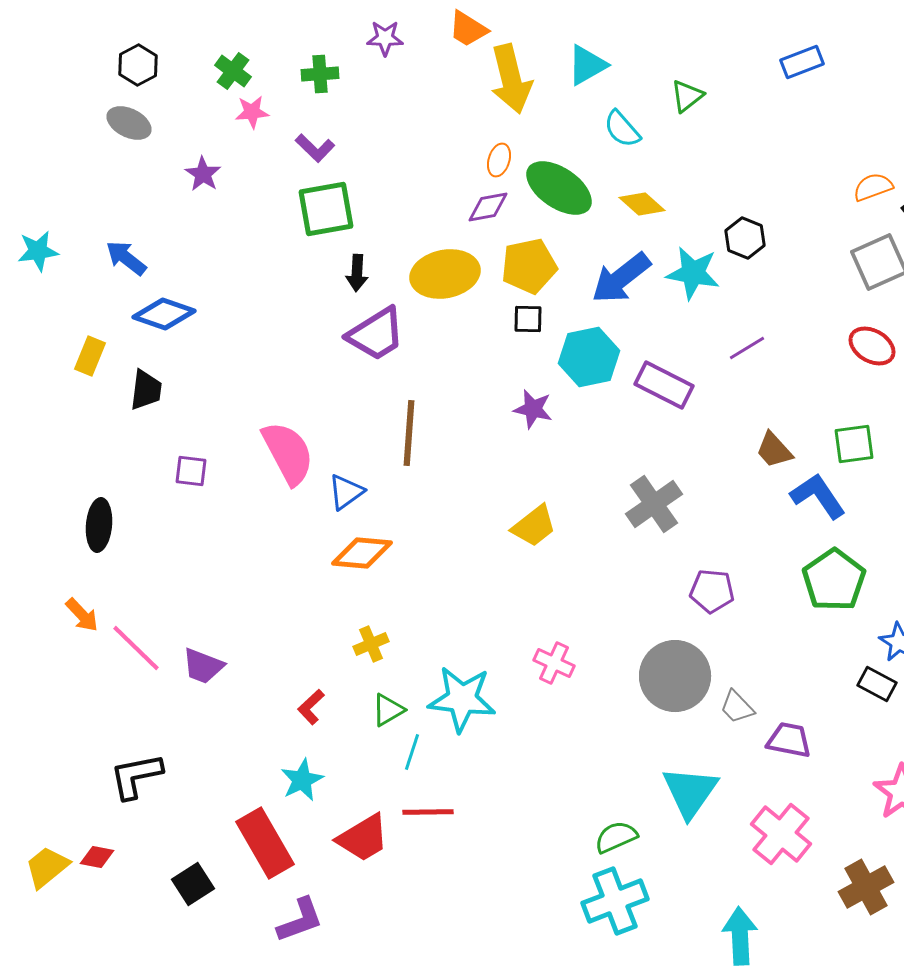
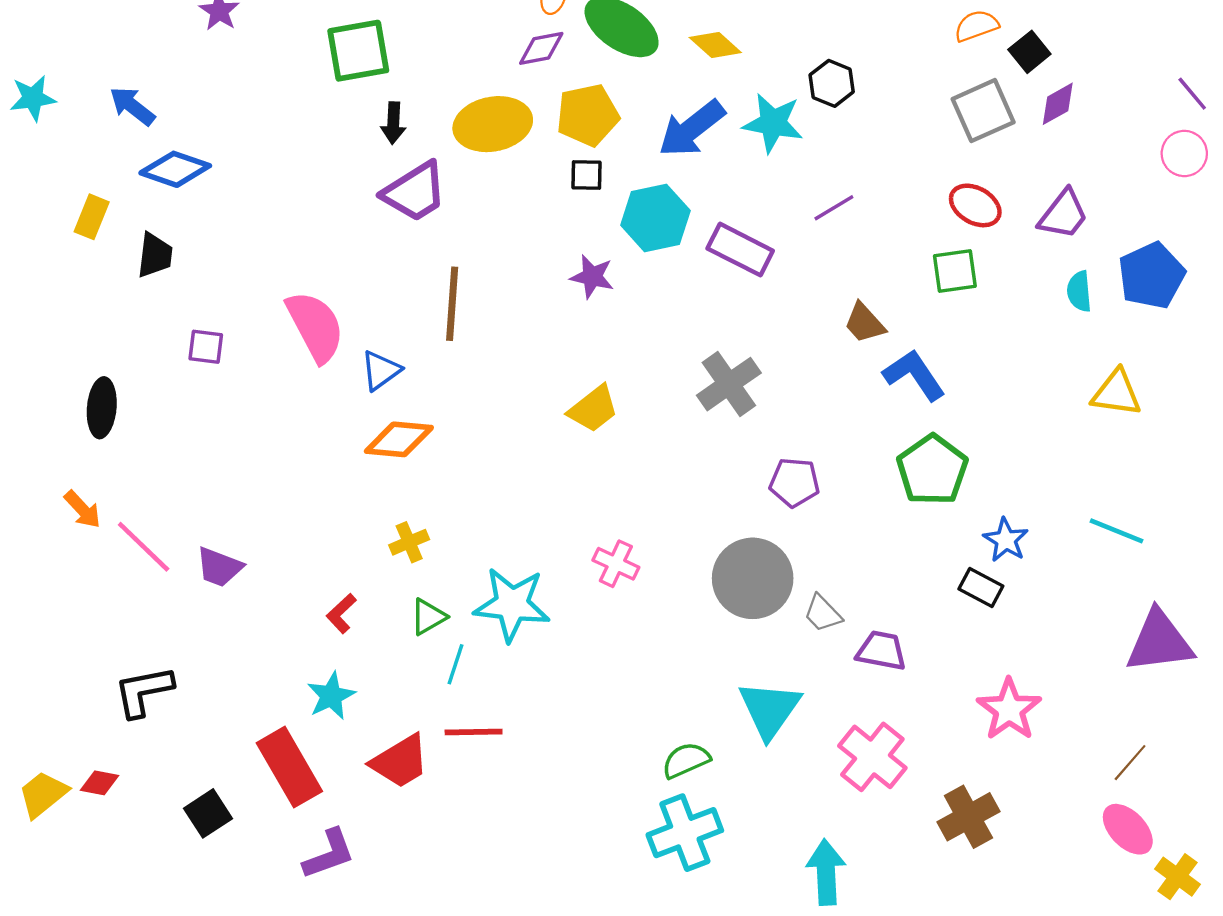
green square: (854, 444) -> (955, 271), moved

